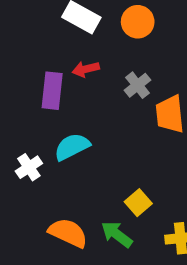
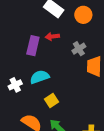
yellow square: (138, 203) -> (52, 101), moved

